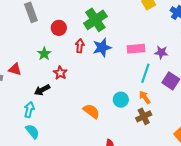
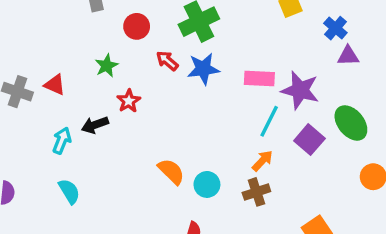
red arrow: (80, 46) -> (167, 61), turned -64
purple star: (161, 52) -> (300, 90), size x1.6
orange arrow: (145, 97) -> (262, 161), turned 72
cyan circle: (121, 100) -> (207, 184), moved
cyan arrow: (29, 110) -> (62, 141), moved

